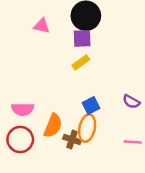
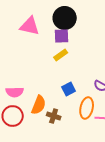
pink triangle: (42, 26) -> (30, 26), size x1.5
orange ellipse: (87, 128) -> (87, 108), moved

